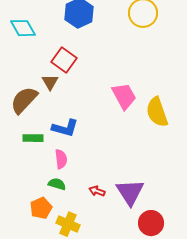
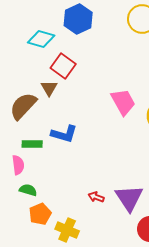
cyan diamond: (23, 28) -> (41, 39), moved, turned -44
pink semicircle: (61, 159) -> (18, 165), moved
green semicircle: (57, 184) -> (28, 190), moved

